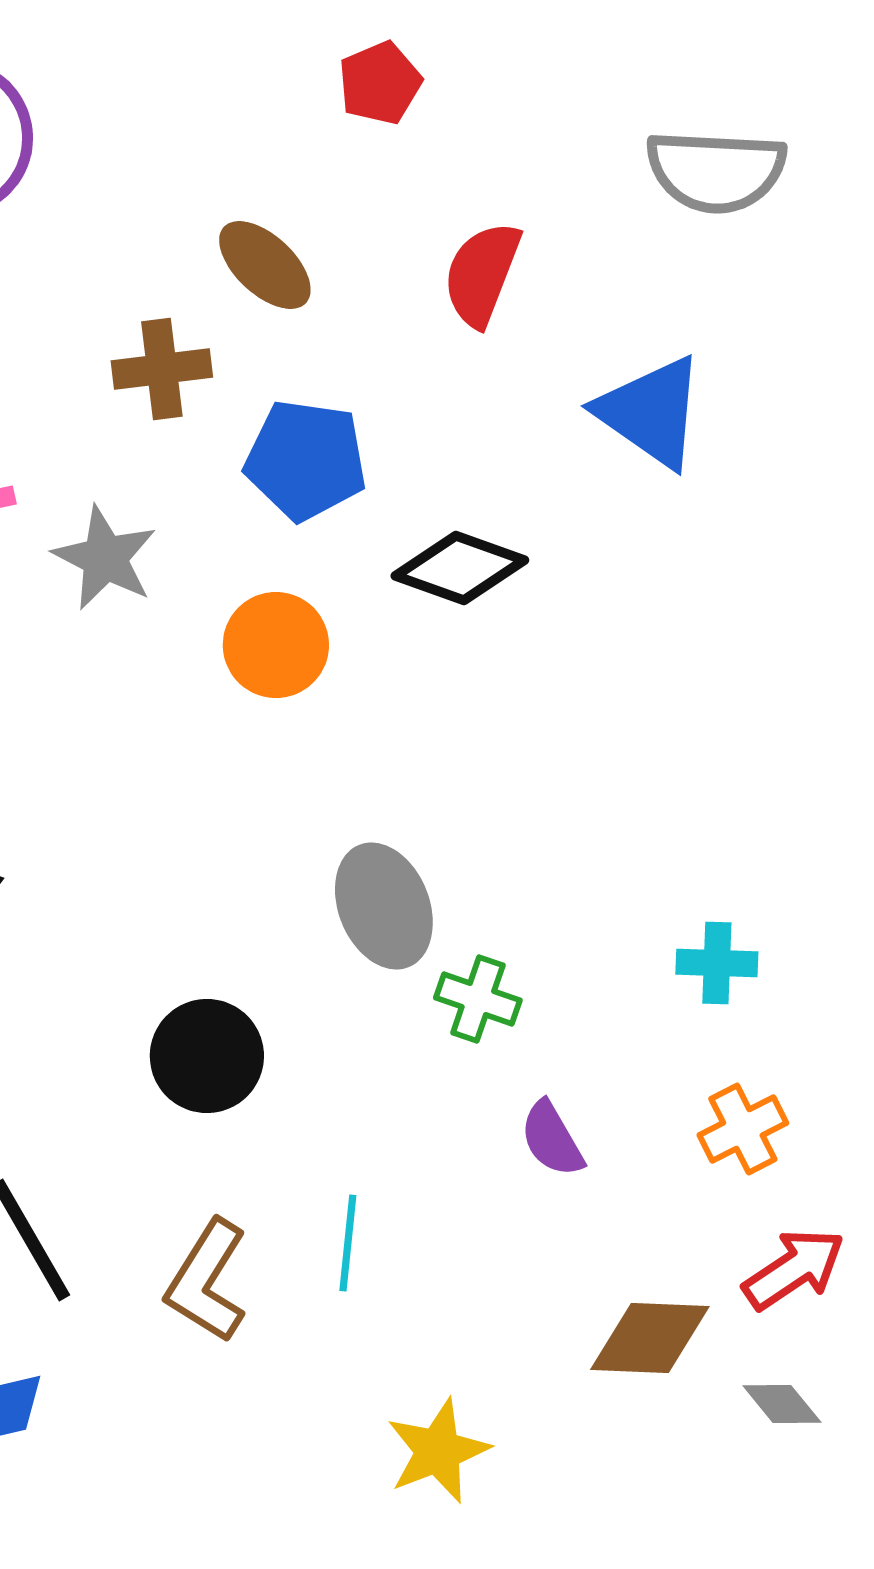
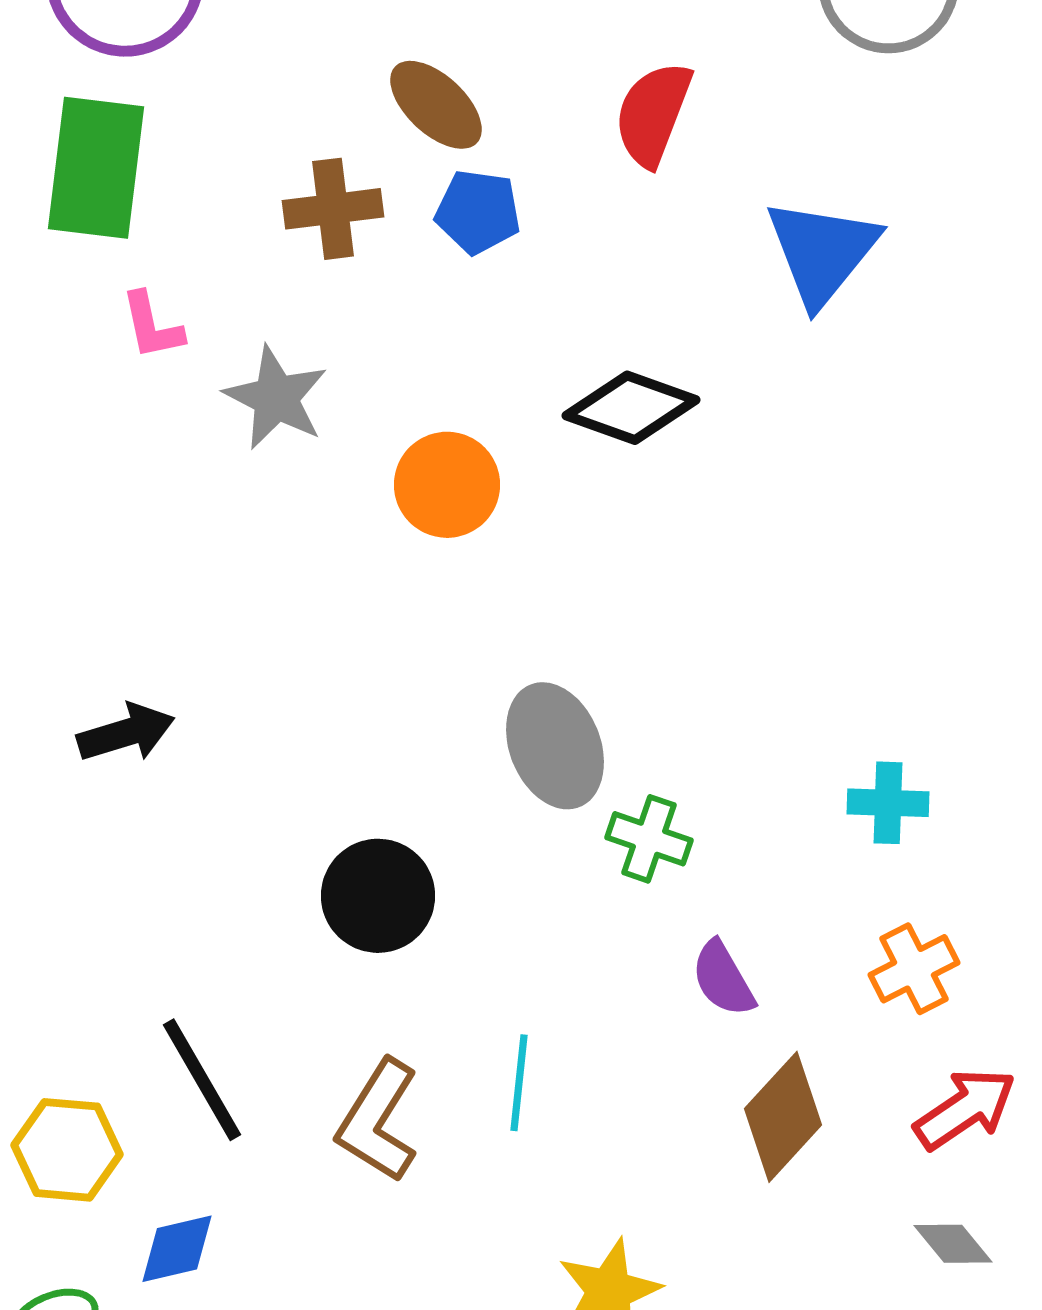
blue triangle: (651, 412) -> (822, 252), turned 34
blue pentagon: (306, 460) -> (478, 212), moved, size x0.7
brown diamond: (650, 1338) -> (783, 1117), moved, turned -50

